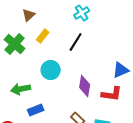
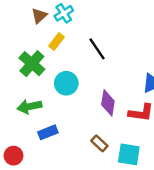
cyan cross: (82, 13) -> (64, 13), moved
black line: (76, 42) -> (97, 49), turned -66
green cross: (15, 44) -> (32, 64), moved

